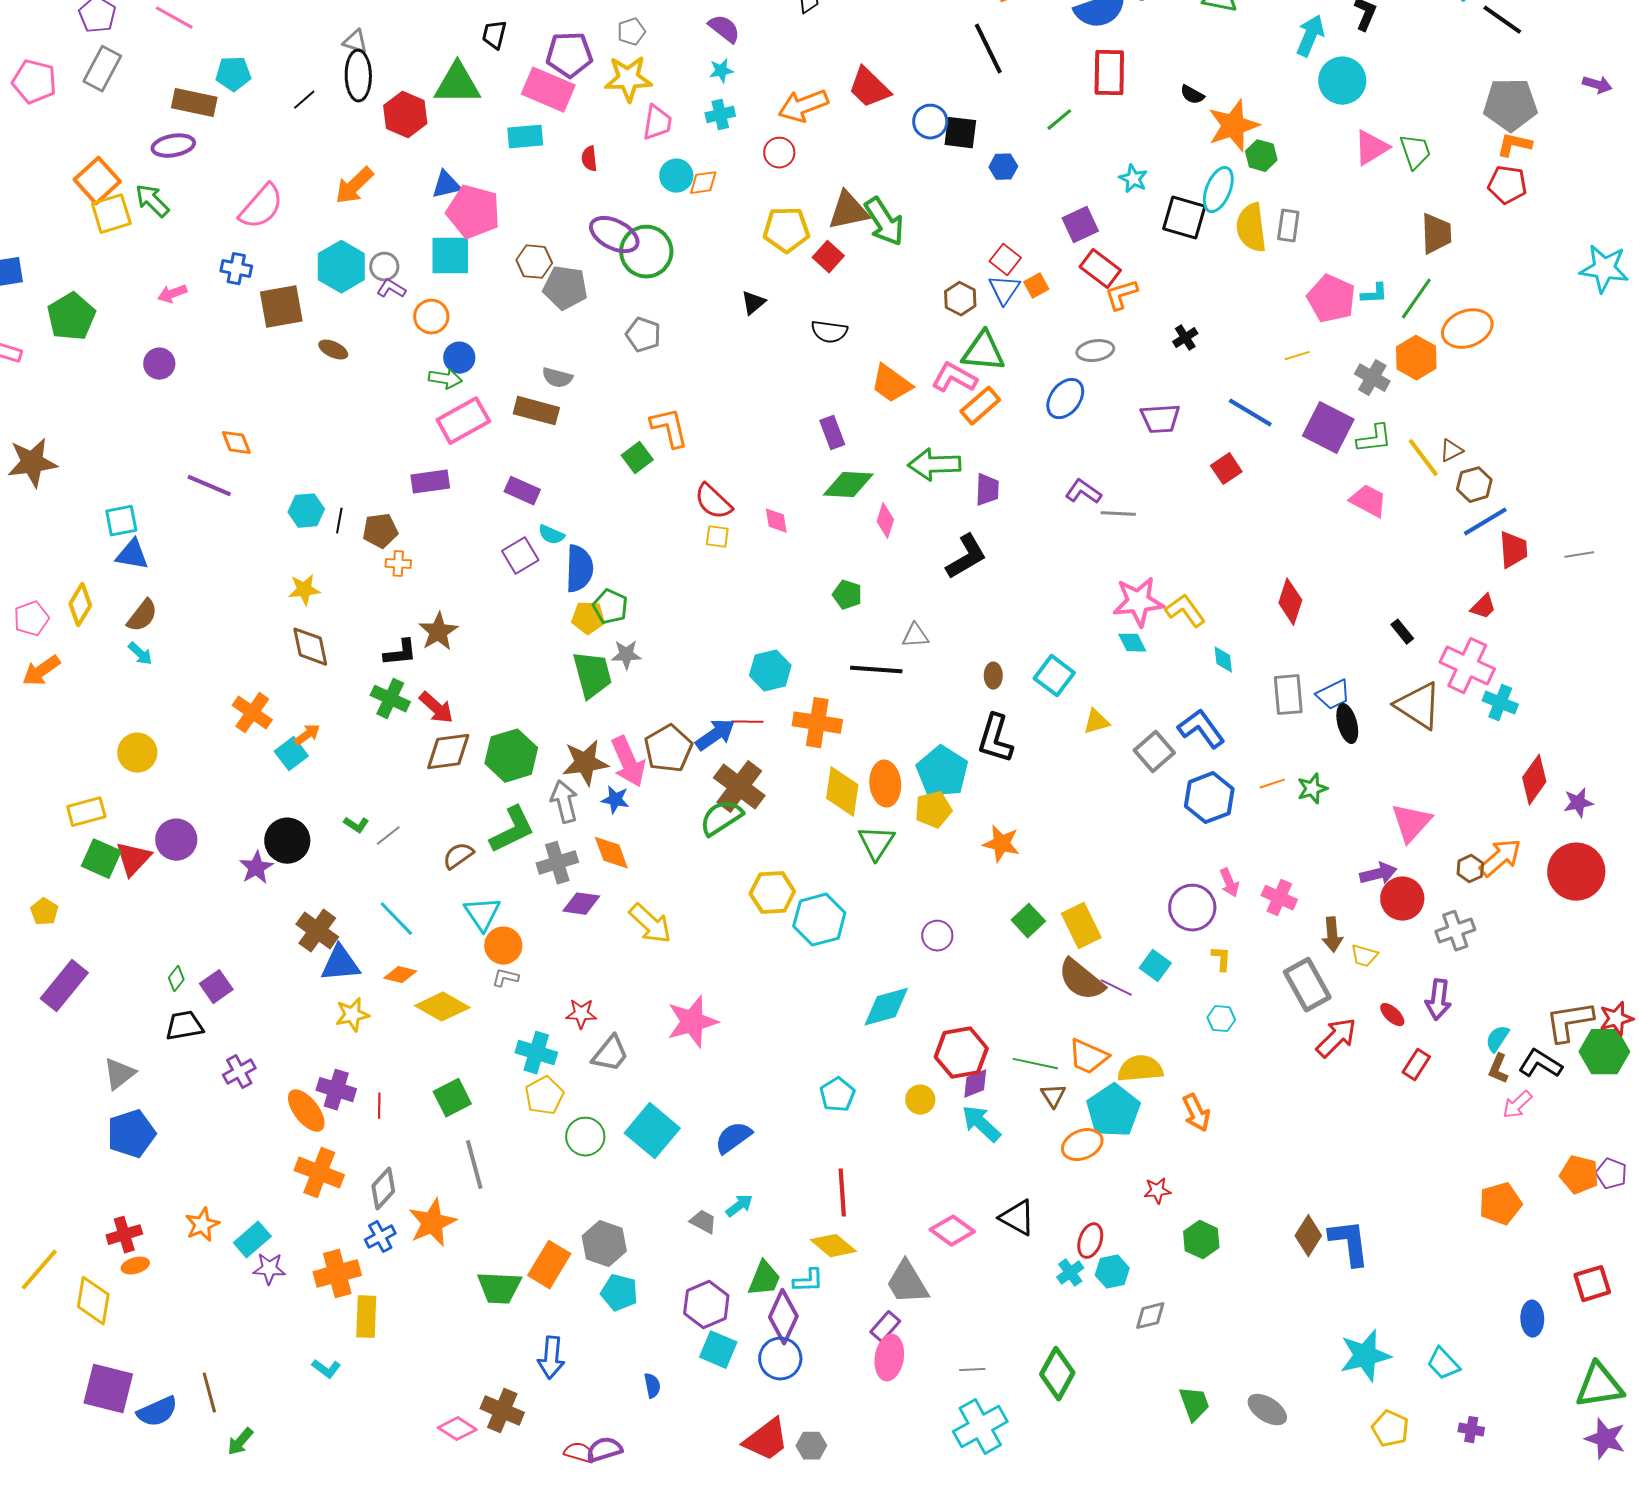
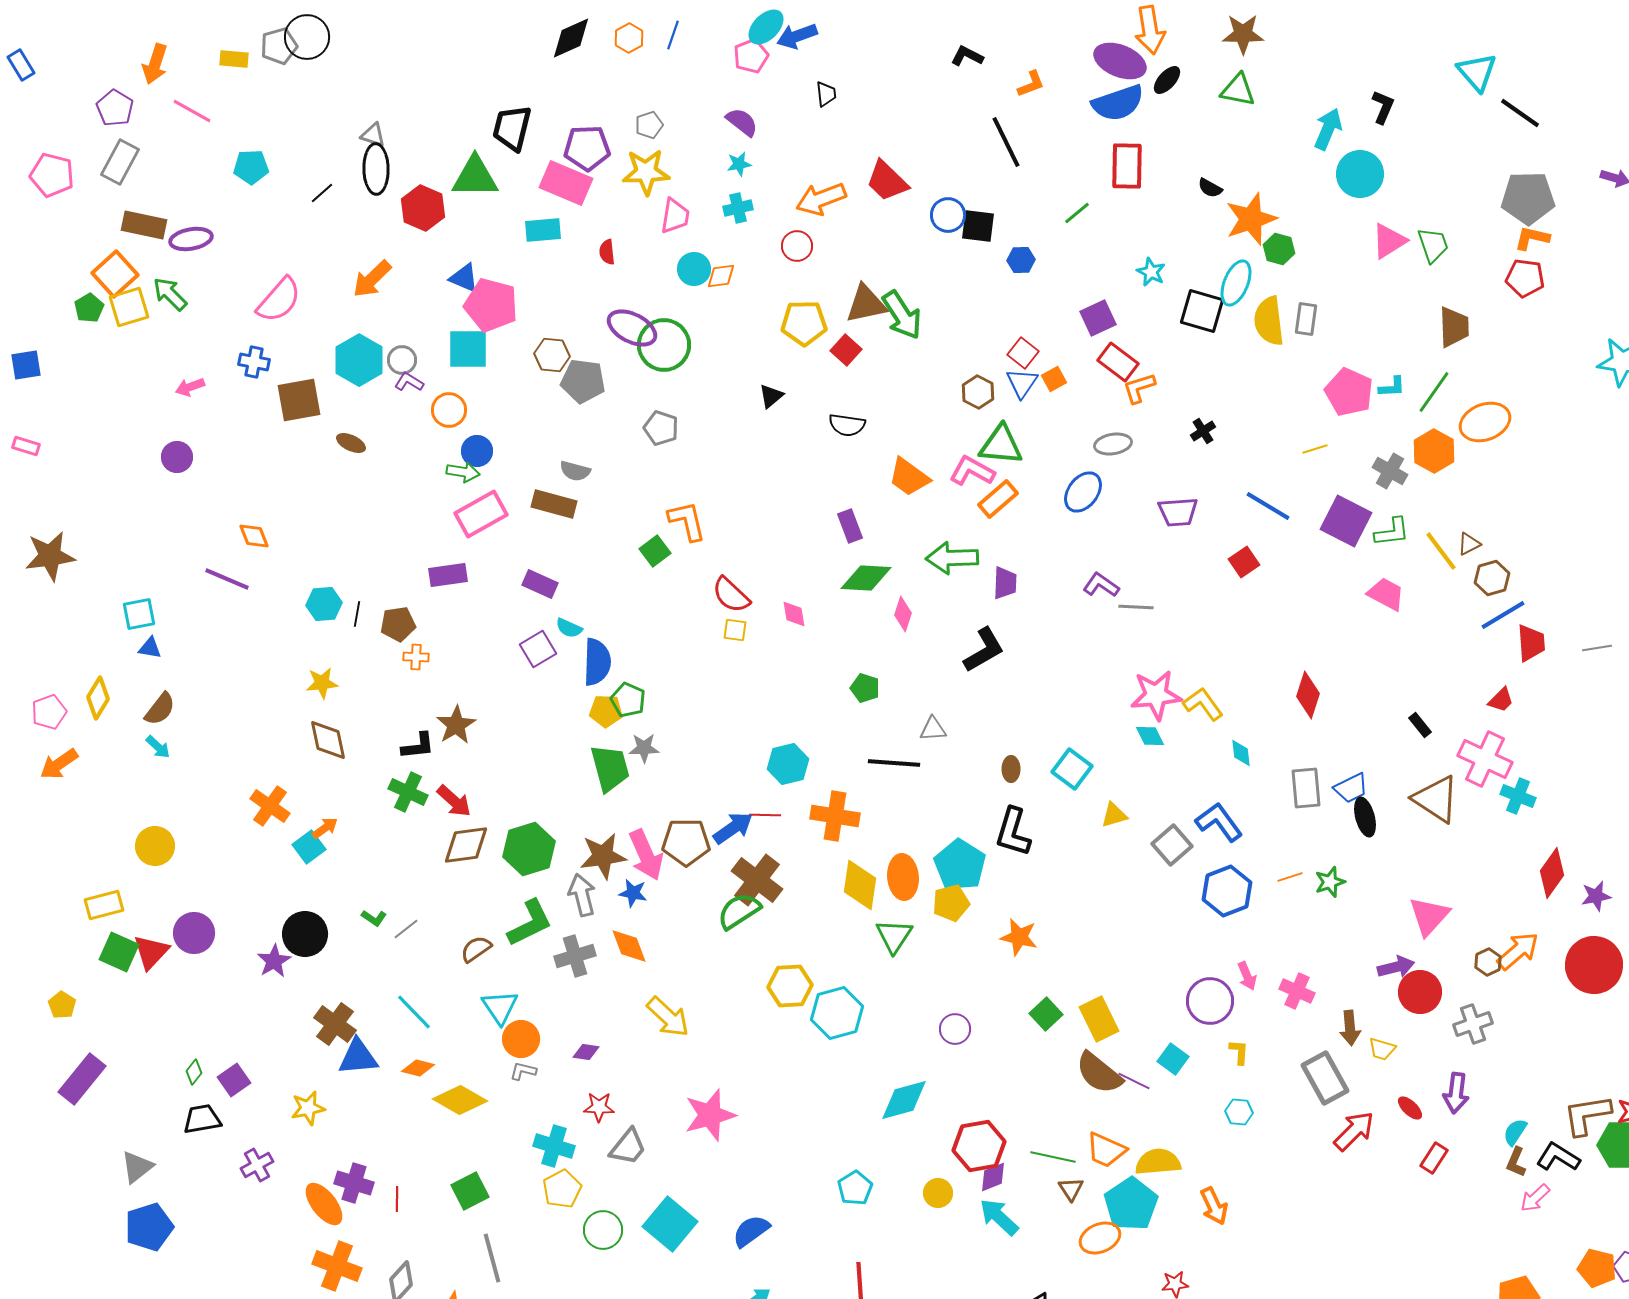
black trapezoid: (494, 35) -> (512, 128), size x1.6
brown rectangle: (194, 103) -> (144, 225), moved
blue triangle: (446, 185) -> (464, 278), turned 36
green pentagon: (71, 317) -> (89, 308), moved, size x0.6
blue triangle: (132, 555) -> (150, 648), size x0.7
brown pentagon: (668, 749) -> (686, 842), turned 30
purple diamond: (581, 904) -> (586, 1052), moved, size x0.7
yellow star: (352, 1015) -> (308, 1108), moved

